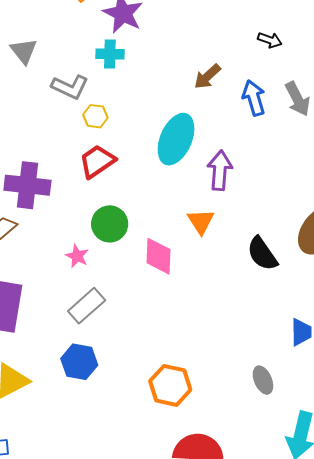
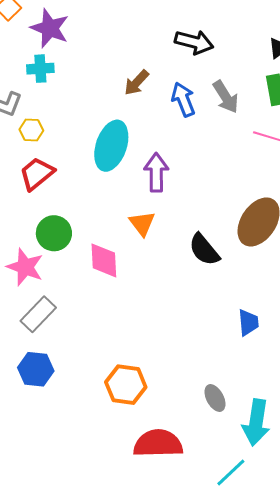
black arrow: (270, 40) -> (194, 42), size x1.6
pink star: (77, 256) -> (25, 267), size x1.6
gray ellipse: (263, 380) -> (215, 398), moved

